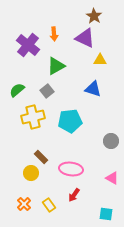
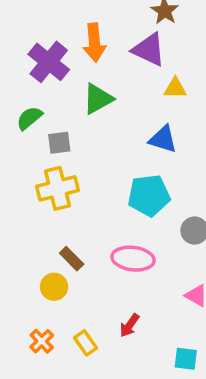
orange arrow: (54, 34) -> (94, 43), size x1.5
green semicircle: (17, 90) -> (29, 118), moved
gray square: (47, 91) -> (59, 143), moved, turned 32
cyan pentagon: (70, 121) -> (149, 195), moved
pink ellipse: (71, 169) -> (133, 259), moved

